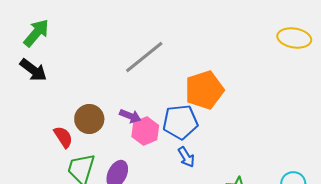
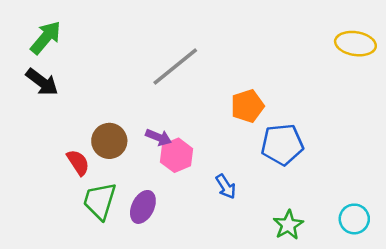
orange pentagon: (204, 90) -> (247, 106), size x0.7
blue pentagon: (180, 122) -> (282, 144), moved

